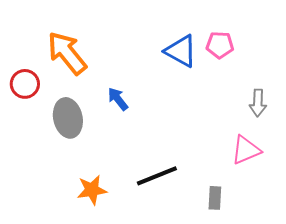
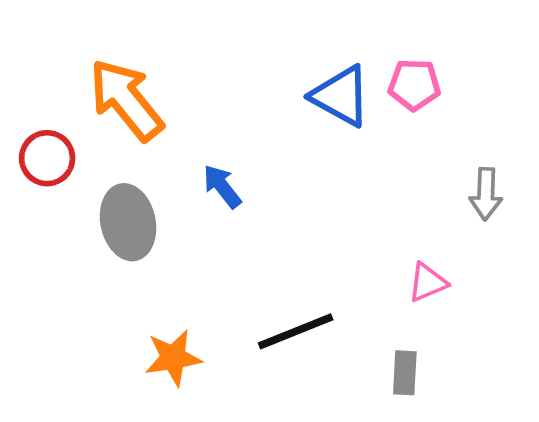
pink triangle: (246, 150) -> (427, 282), moved, size x0.7

